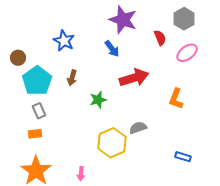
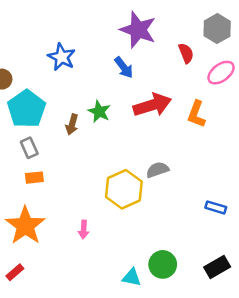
brown arrow: (72, 78) -> (72, 124), moved
orange L-shape: (176, 99) -> (196, 114), moved
green star: (98, 100) -> (99, 111), moved, turned -30
orange rectangle: (35, 134) -> (34, 178), moved

